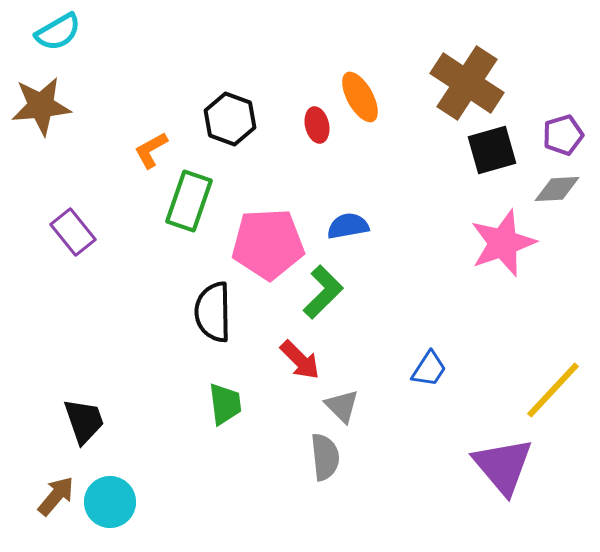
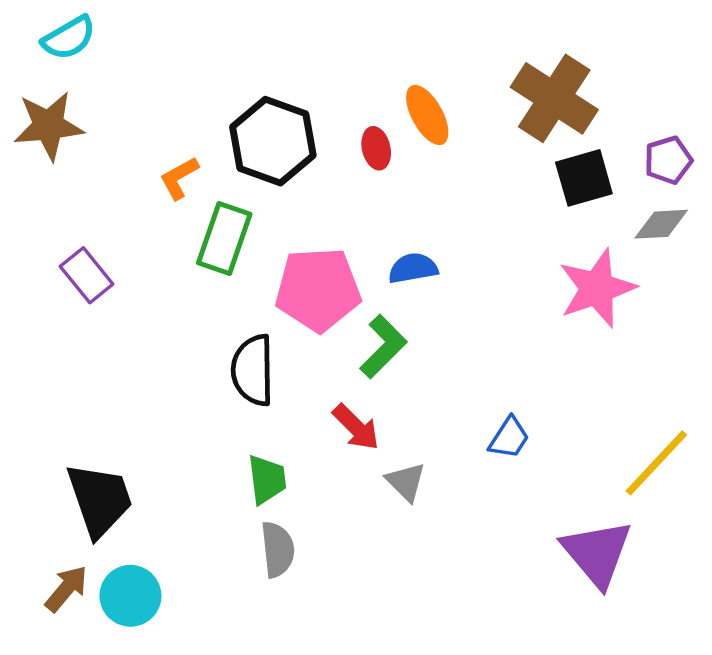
black hexagon: (230, 119) -> (273, 141), size x1.4
black trapezoid: (84, 421) -> (100, 500), size x1.4
gray semicircle: (325, 457) -> (278, 549), moved

